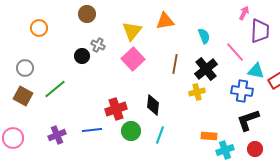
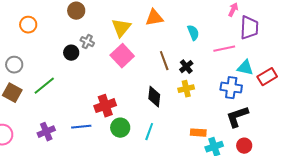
pink line: (235, 52) -> (224, 49), turned -60
brown line: (175, 64) -> (164, 61), turned -30
black cross: (206, 69) -> (186, 67), moved, size x0.6
black diamond: (153, 105) -> (154, 97), moved

